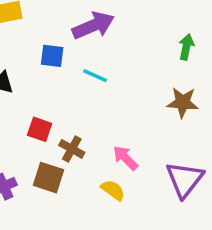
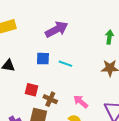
blue square: (52, 56) -> (43, 59), moved
cyan line: (95, 76) -> (65, 64), moved

